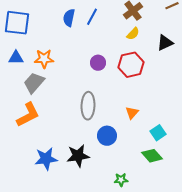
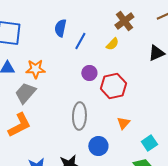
blue line: (92, 17) -> (80, 41), moved
yellow semicircle: (133, 34) -> (112, 44), moved
red hexagon: (131, 65) -> (113, 86), moved

